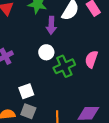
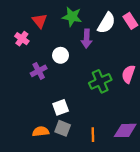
white circle: (46, 52) -> (61, 55), moved

